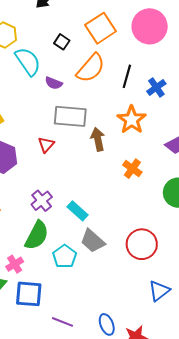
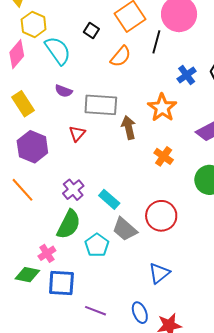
orange semicircle: (91, 68) -> (121, 56), size x0.7
black line: (127, 76) -> (156, 42), moved
purple semicircle: (54, 83) -> (64, 91), moved
red circle: (142, 244) -> (161, 216), moved
blue triangle: (159, 291) -> (159, 273), moved

